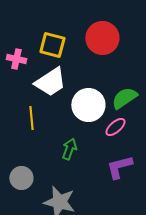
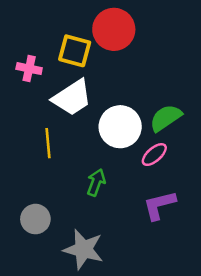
red circle: (102, 38) -> (114, 29), moved

